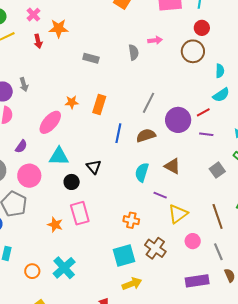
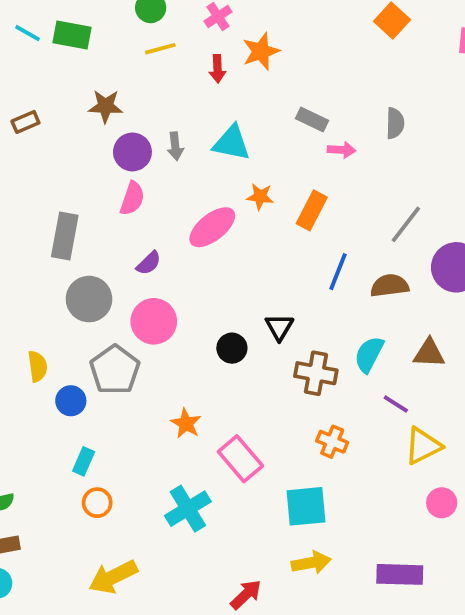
orange star: (59, 28) -> (261, 51), turned -30
pink arrow: (155, 40) -> (342, 150), moved
cyan triangle: (59, 156) -> (232, 143), moved
brown triangle: (172, 166) -> (429, 353), turned -36
pink rectangle: (80, 213) -> (240, 459), moved, turned -35
brown cross: (155, 248) -> (316, 373), moved, turned -35
orange circle: (32, 271) -> (97, 503), moved
purple rectangle: (197, 281) -> (400, 574), moved

